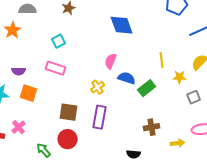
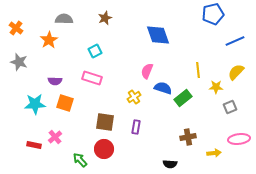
purple rectangle: (100, 117) -> (136, 127), size x0.6

